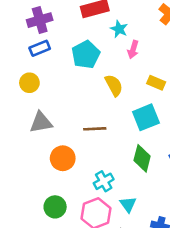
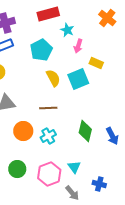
yellow rectangle: (156, 83) -> (96, 63), moved
yellow semicircle: (114, 85) -> (53, 78), moved
cyan square: (146, 117) -> (78, 79), moved
cyan cross: (104, 181) -> (48, 136), moved

